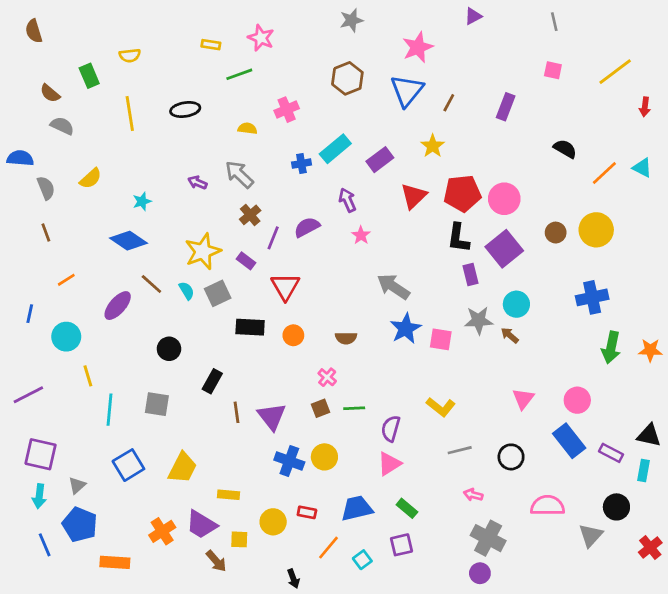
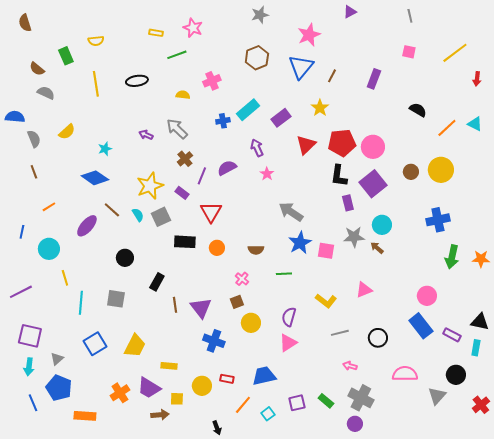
pink triangle: (523, 399) -> (364, 290), moved, turned 30
green line: (354, 408) -> (284, 274), moved
yellow circle: (324, 457) -> (251, 323), moved
green rectangle: (407, 508) -> (326, 401), moved
brown arrow: (216, 561) -> (160, 415), turned -54

